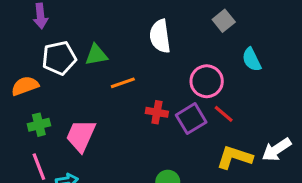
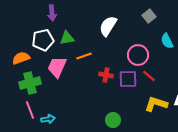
purple arrow: (40, 16) -> (52, 13), moved
white semicircle: (160, 36) -> (108, 26), turned 40
purple square: (191, 119) -> (128, 79), turned 30
green cross: (39, 125) -> (30, 83), size x1.5
pink trapezoid: (81, 136) -> (57, 67), moved

